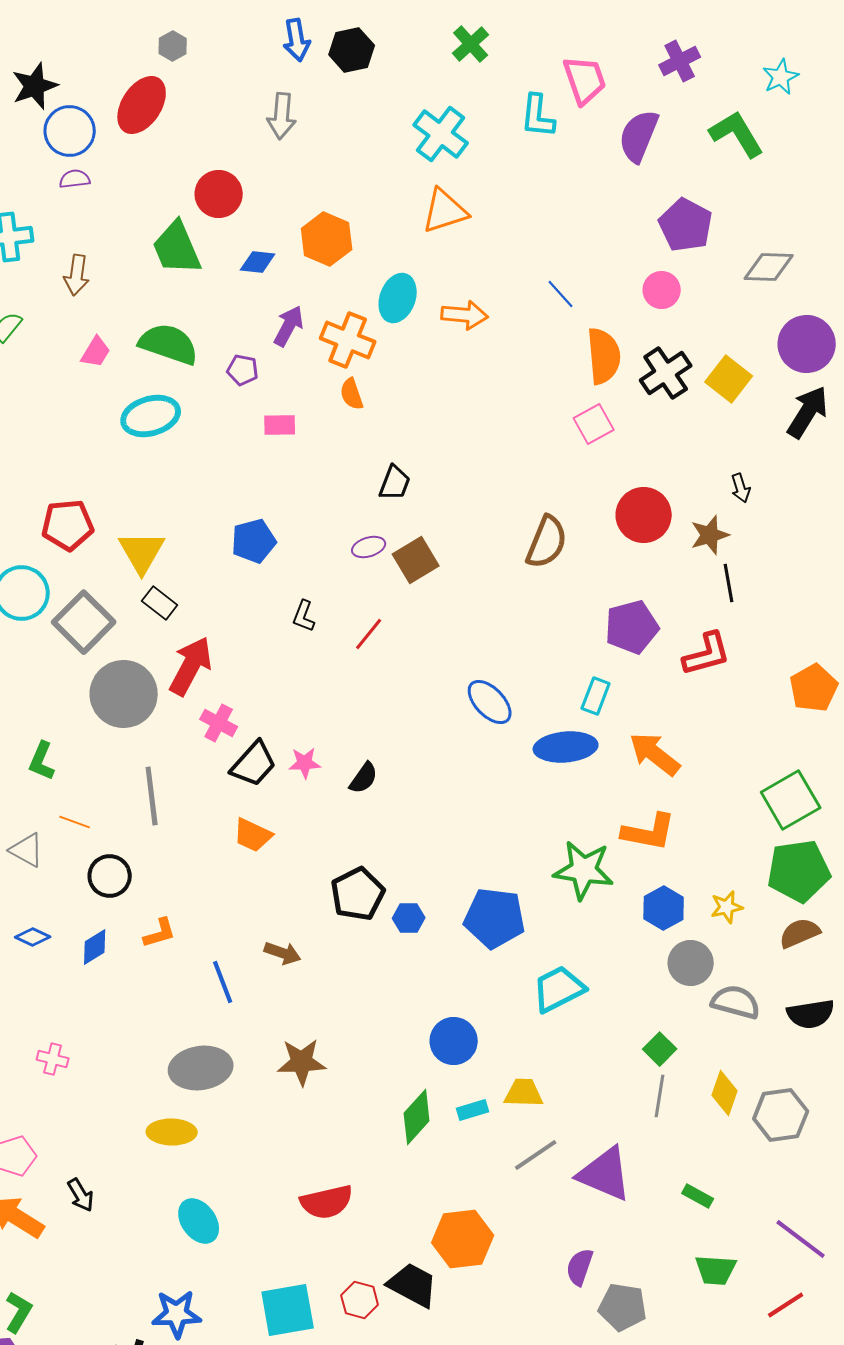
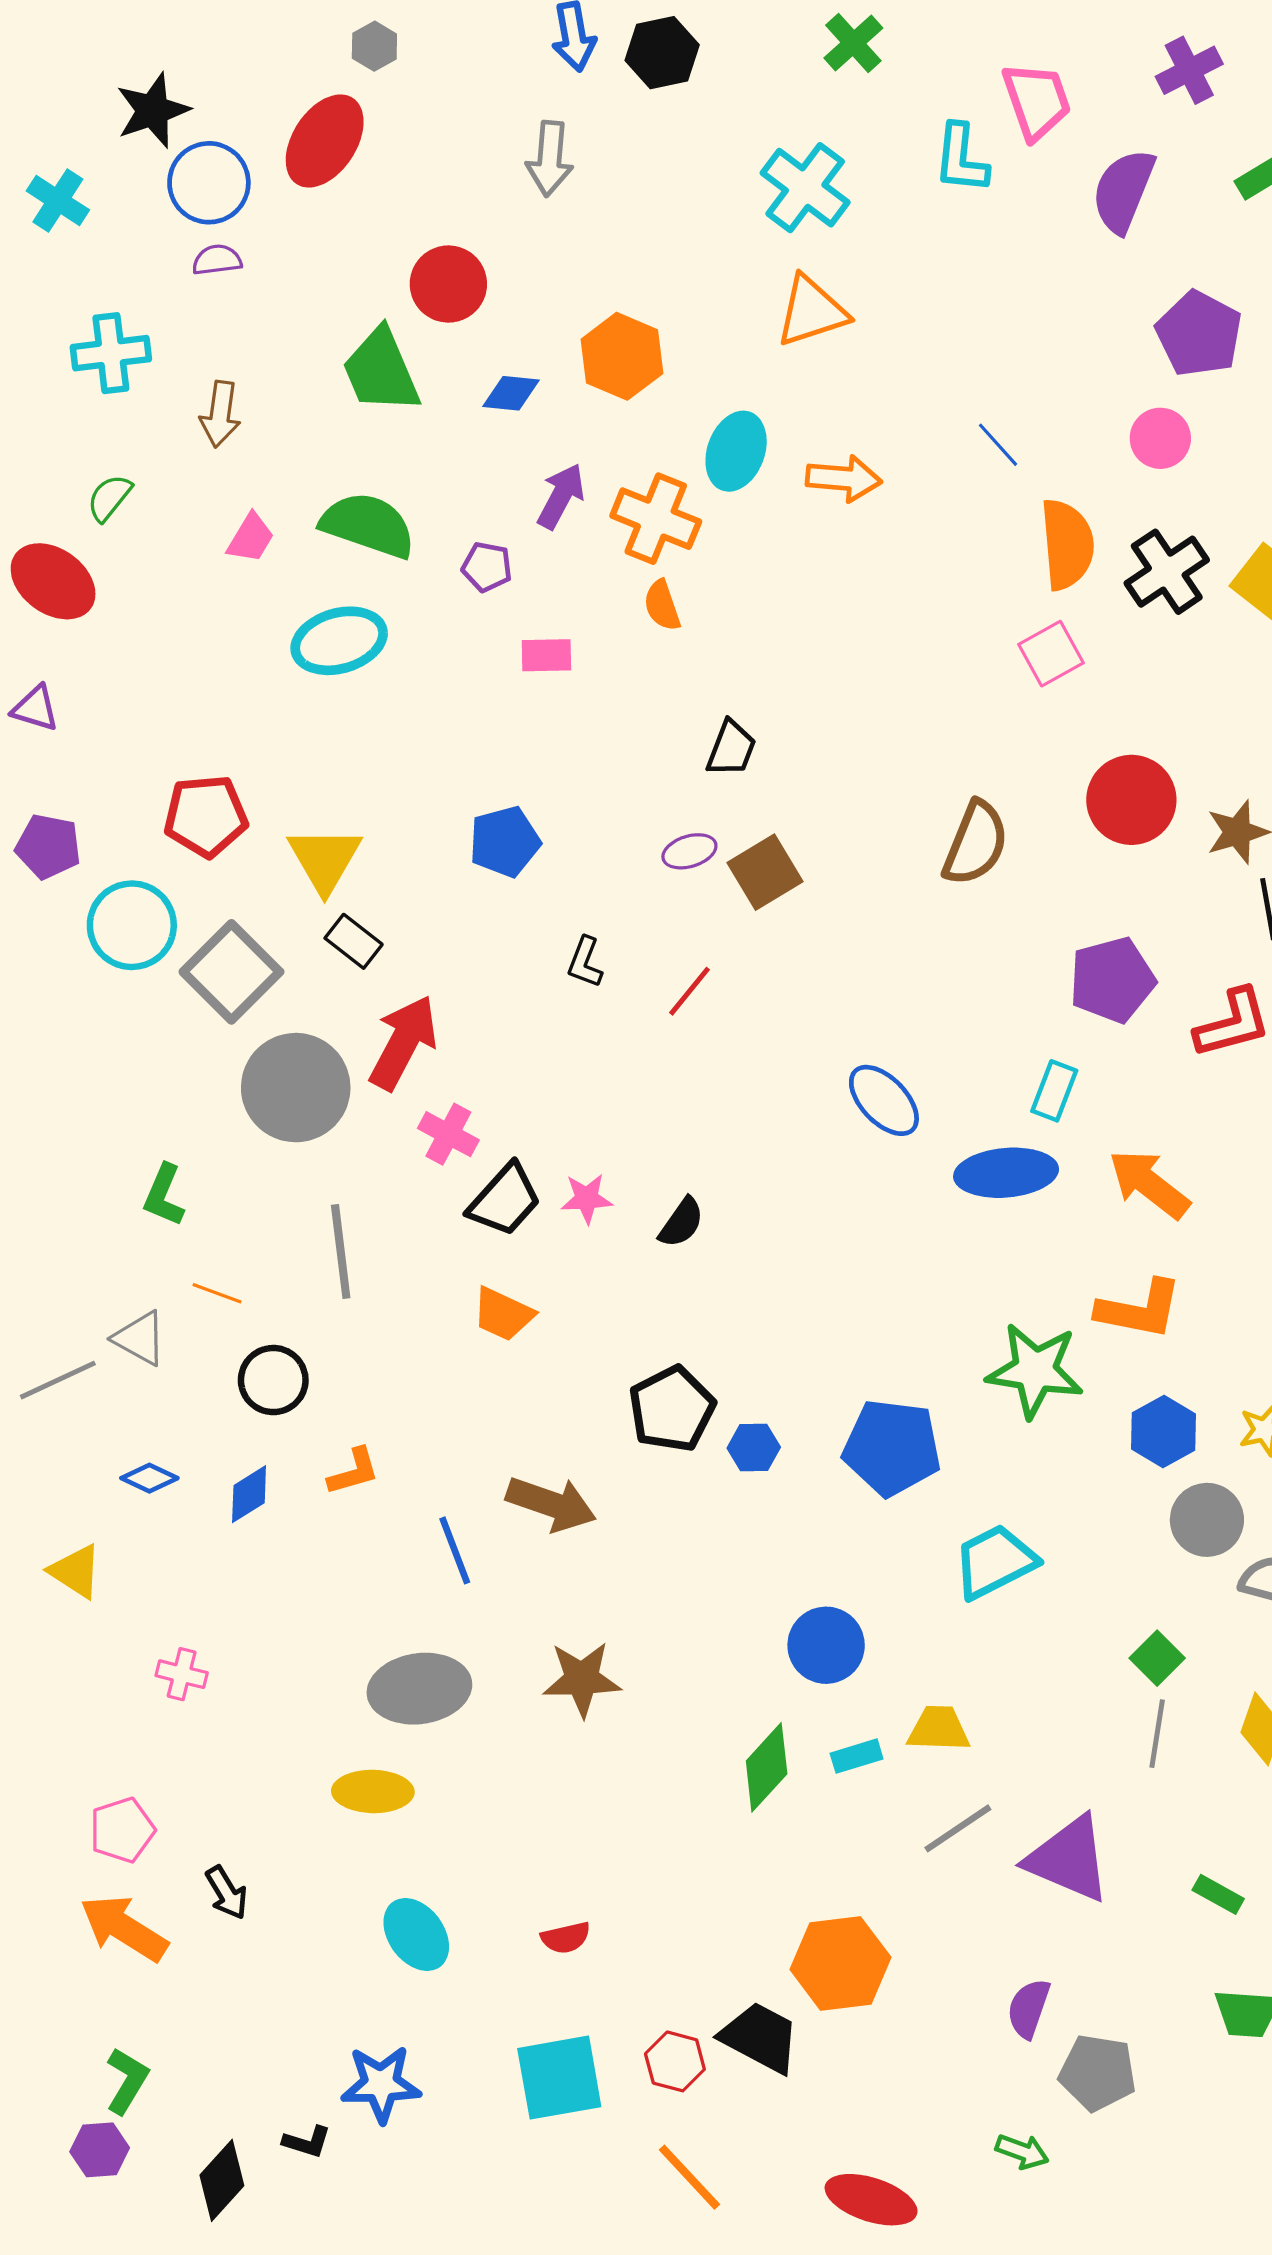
brown arrow: (283, 953) -> (551, 1504), size x1.5
red semicircle: (327, 1202) -> (566, 1938), moved, size x0.6

